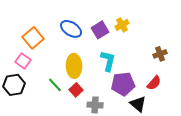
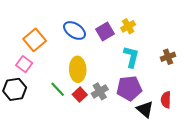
cyan L-shape: (108, 61) -> (131, 57), moved
red semicircle: (154, 83) -> (166, 100), moved, turned 140
gray cross: (95, 105) -> (100, 91), moved, turned -35

